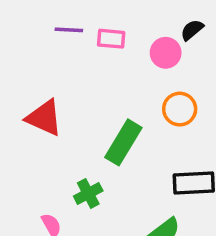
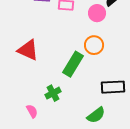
orange circle: (180, 109) -> (94, 45), moved

